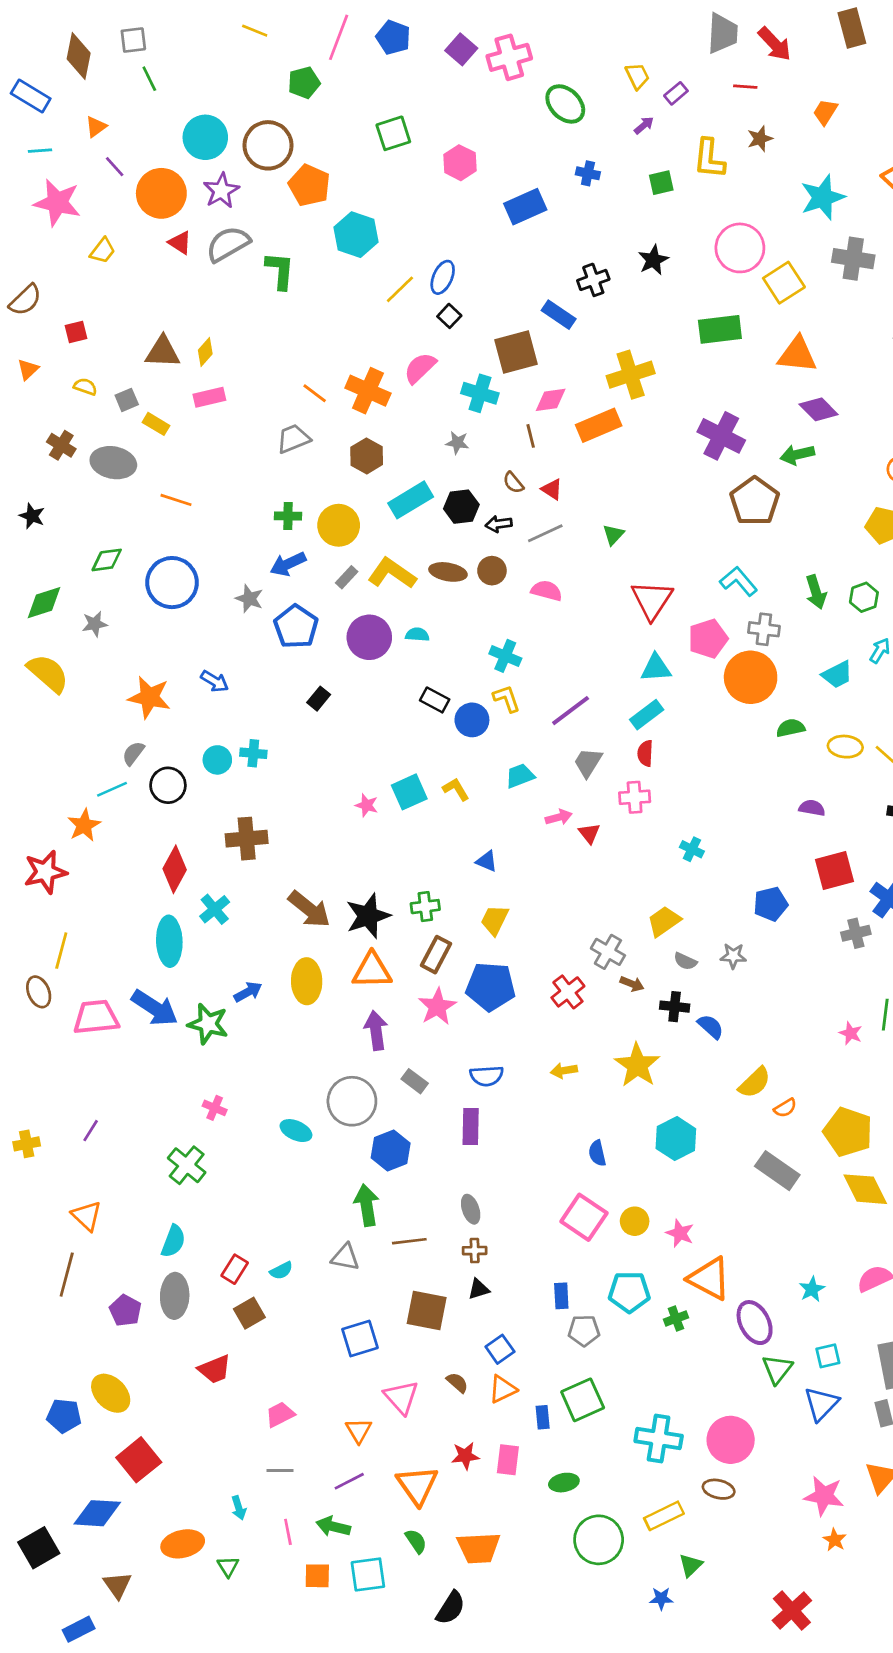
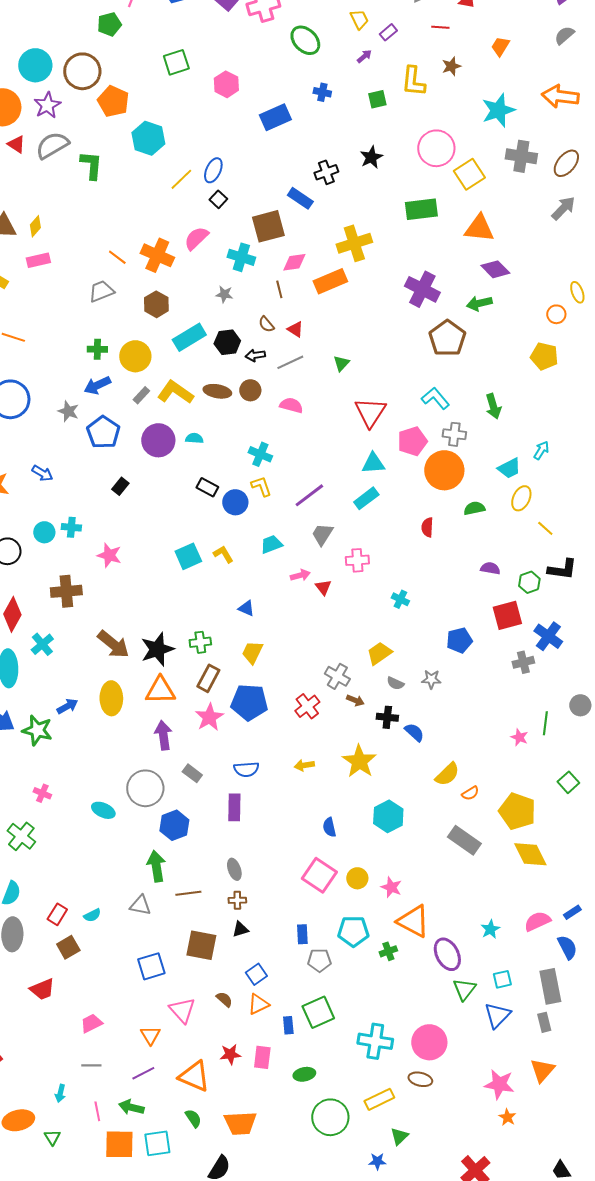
green hexagon: (864, 597) -> (529, 582), moved
yellow ellipse: (845, 747) -> (521, 498), moved, turned -70
red semicircle: (645, 753) -> (427, 527), moved
pink star: (367, 805) -> (109, 555), moved, size x1.4
orange triangle: (417, 1485) -> (194, 1076), turned -32
cyan arrow: (239, 1508) -> (60, 1093), turned 30
orange square: (317, 1576) -> (119, 1144), size x1.5

